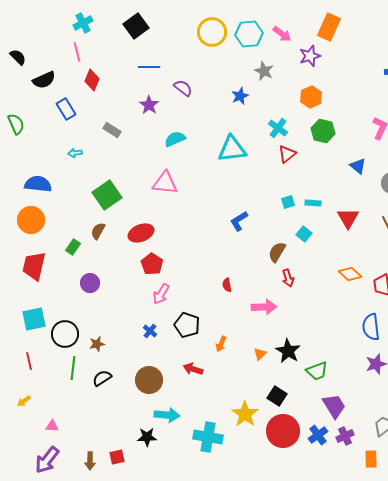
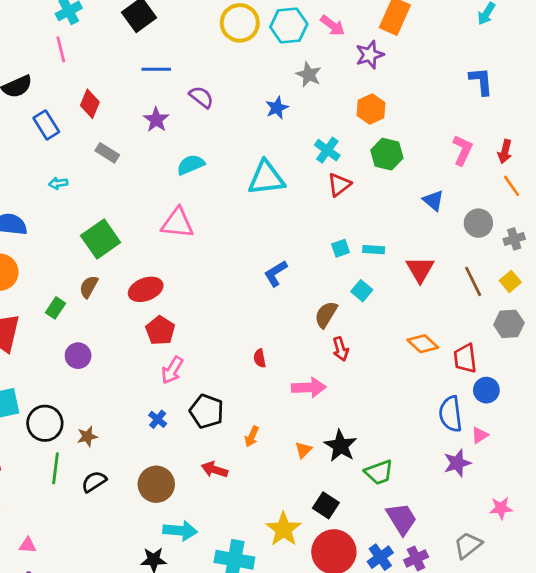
red diamond: (92, 80) -> (90, 104), moved

